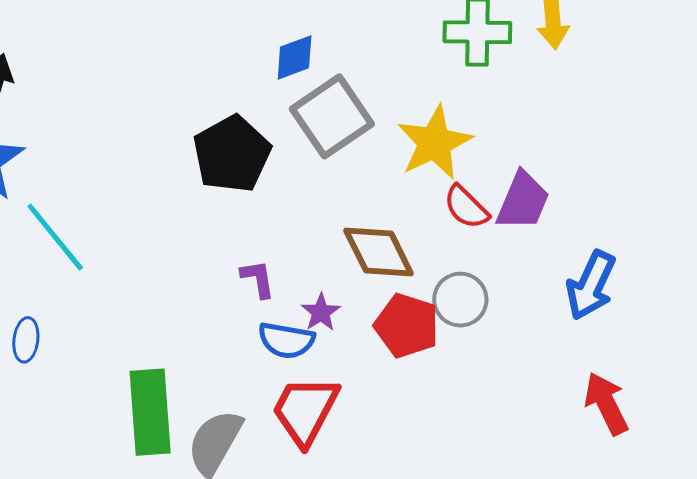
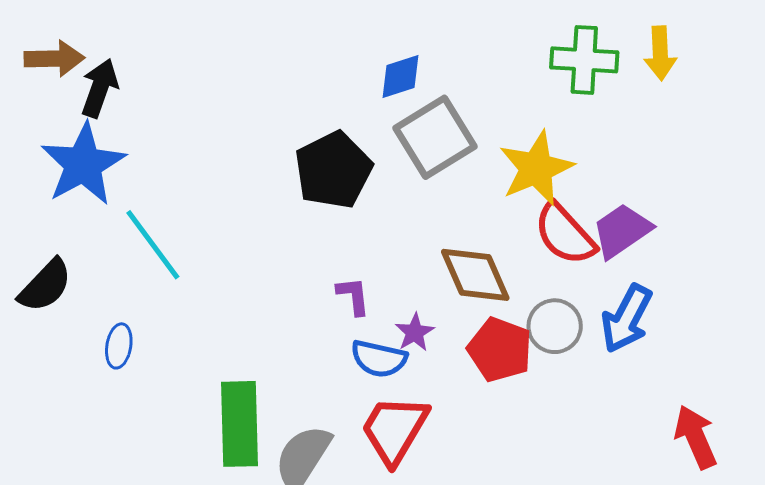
purple trapezoid: (523, 201) -> (622, 231), turned -150
red semicircle: (466, 207) -> (565, 234), size x1.4
blue arrow: (591, 285) -> (627, 319), moved

